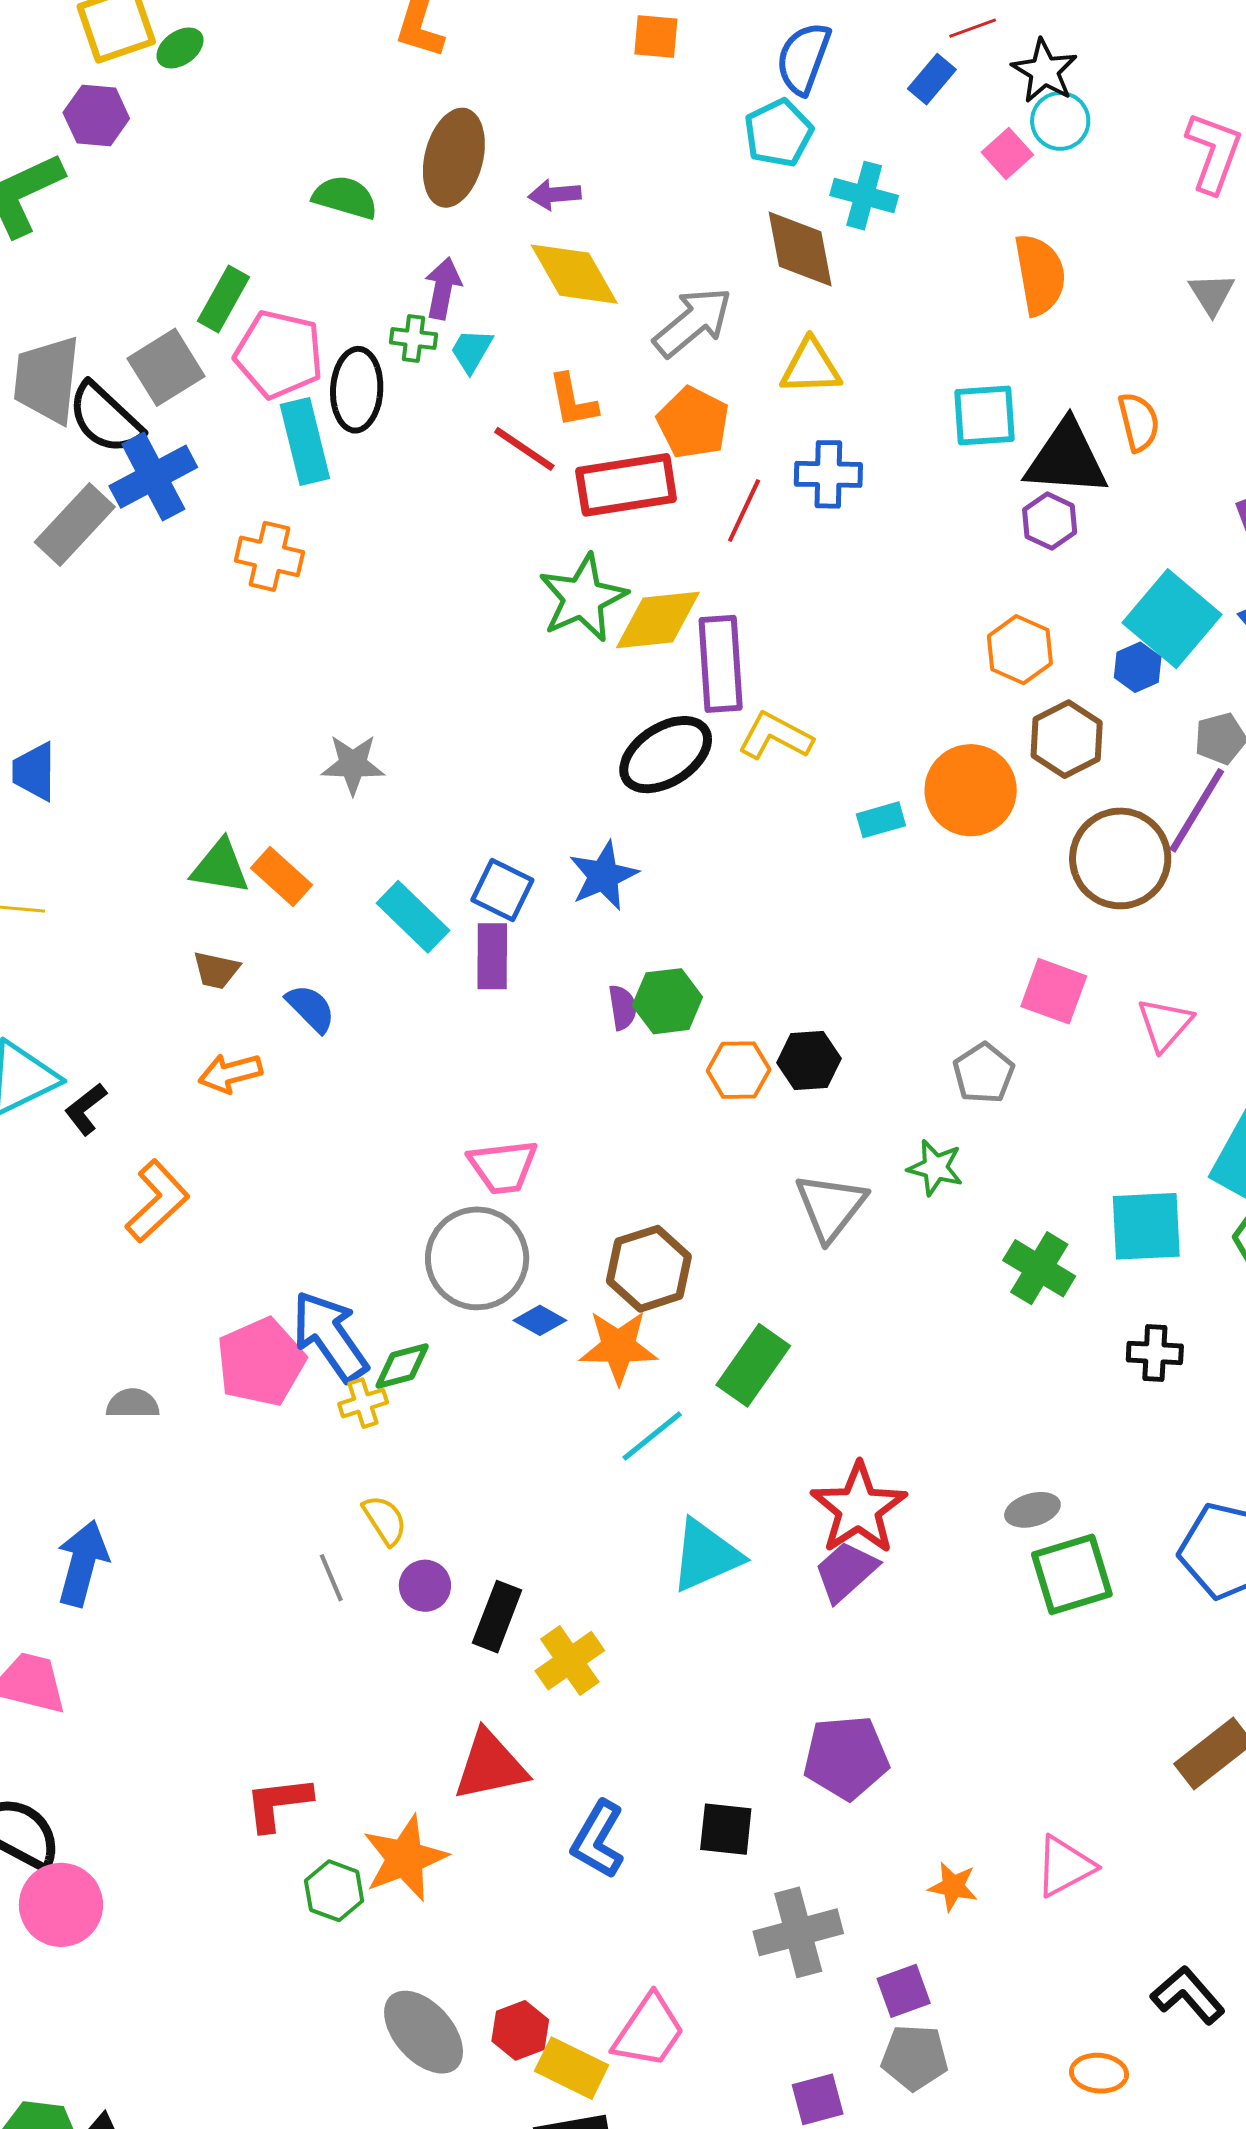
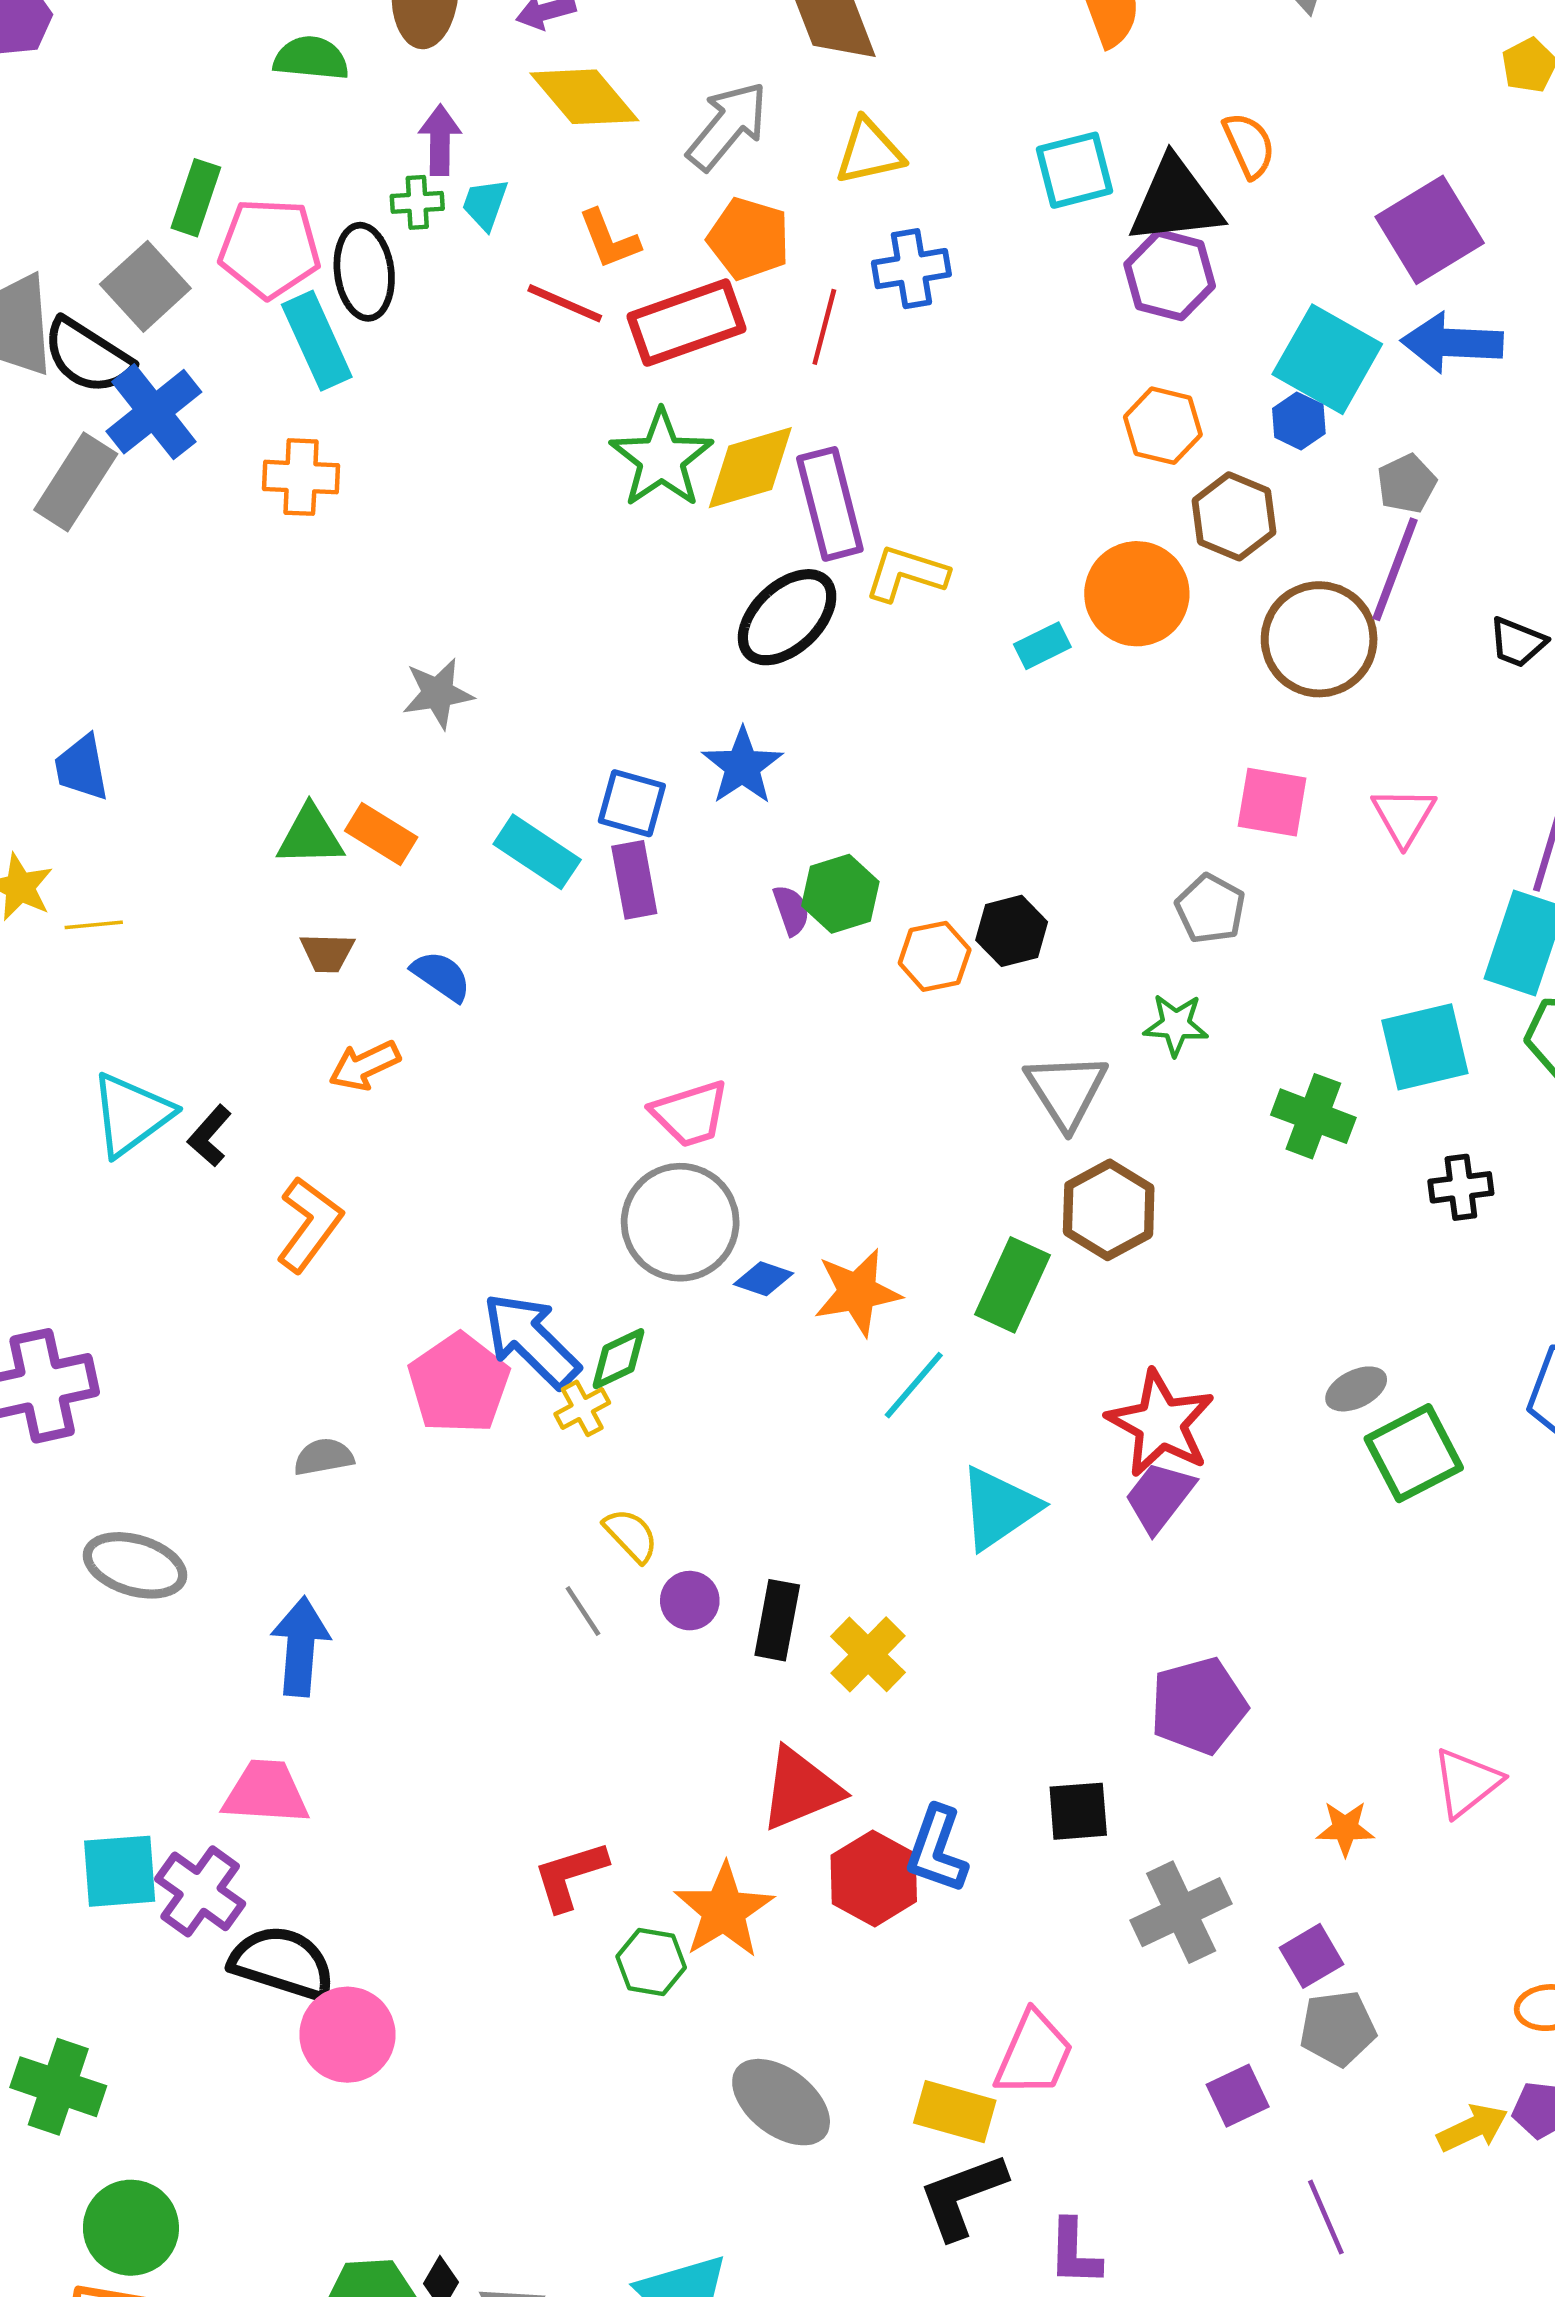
purple hexagon: (1050, 521) -> (1170, 275), size x1.4
brown hexagon: (649, 1269) -> (1109, 1210), moved
red hexagon: (520, 2030) -> (874, 1878), moved, size x1.4

